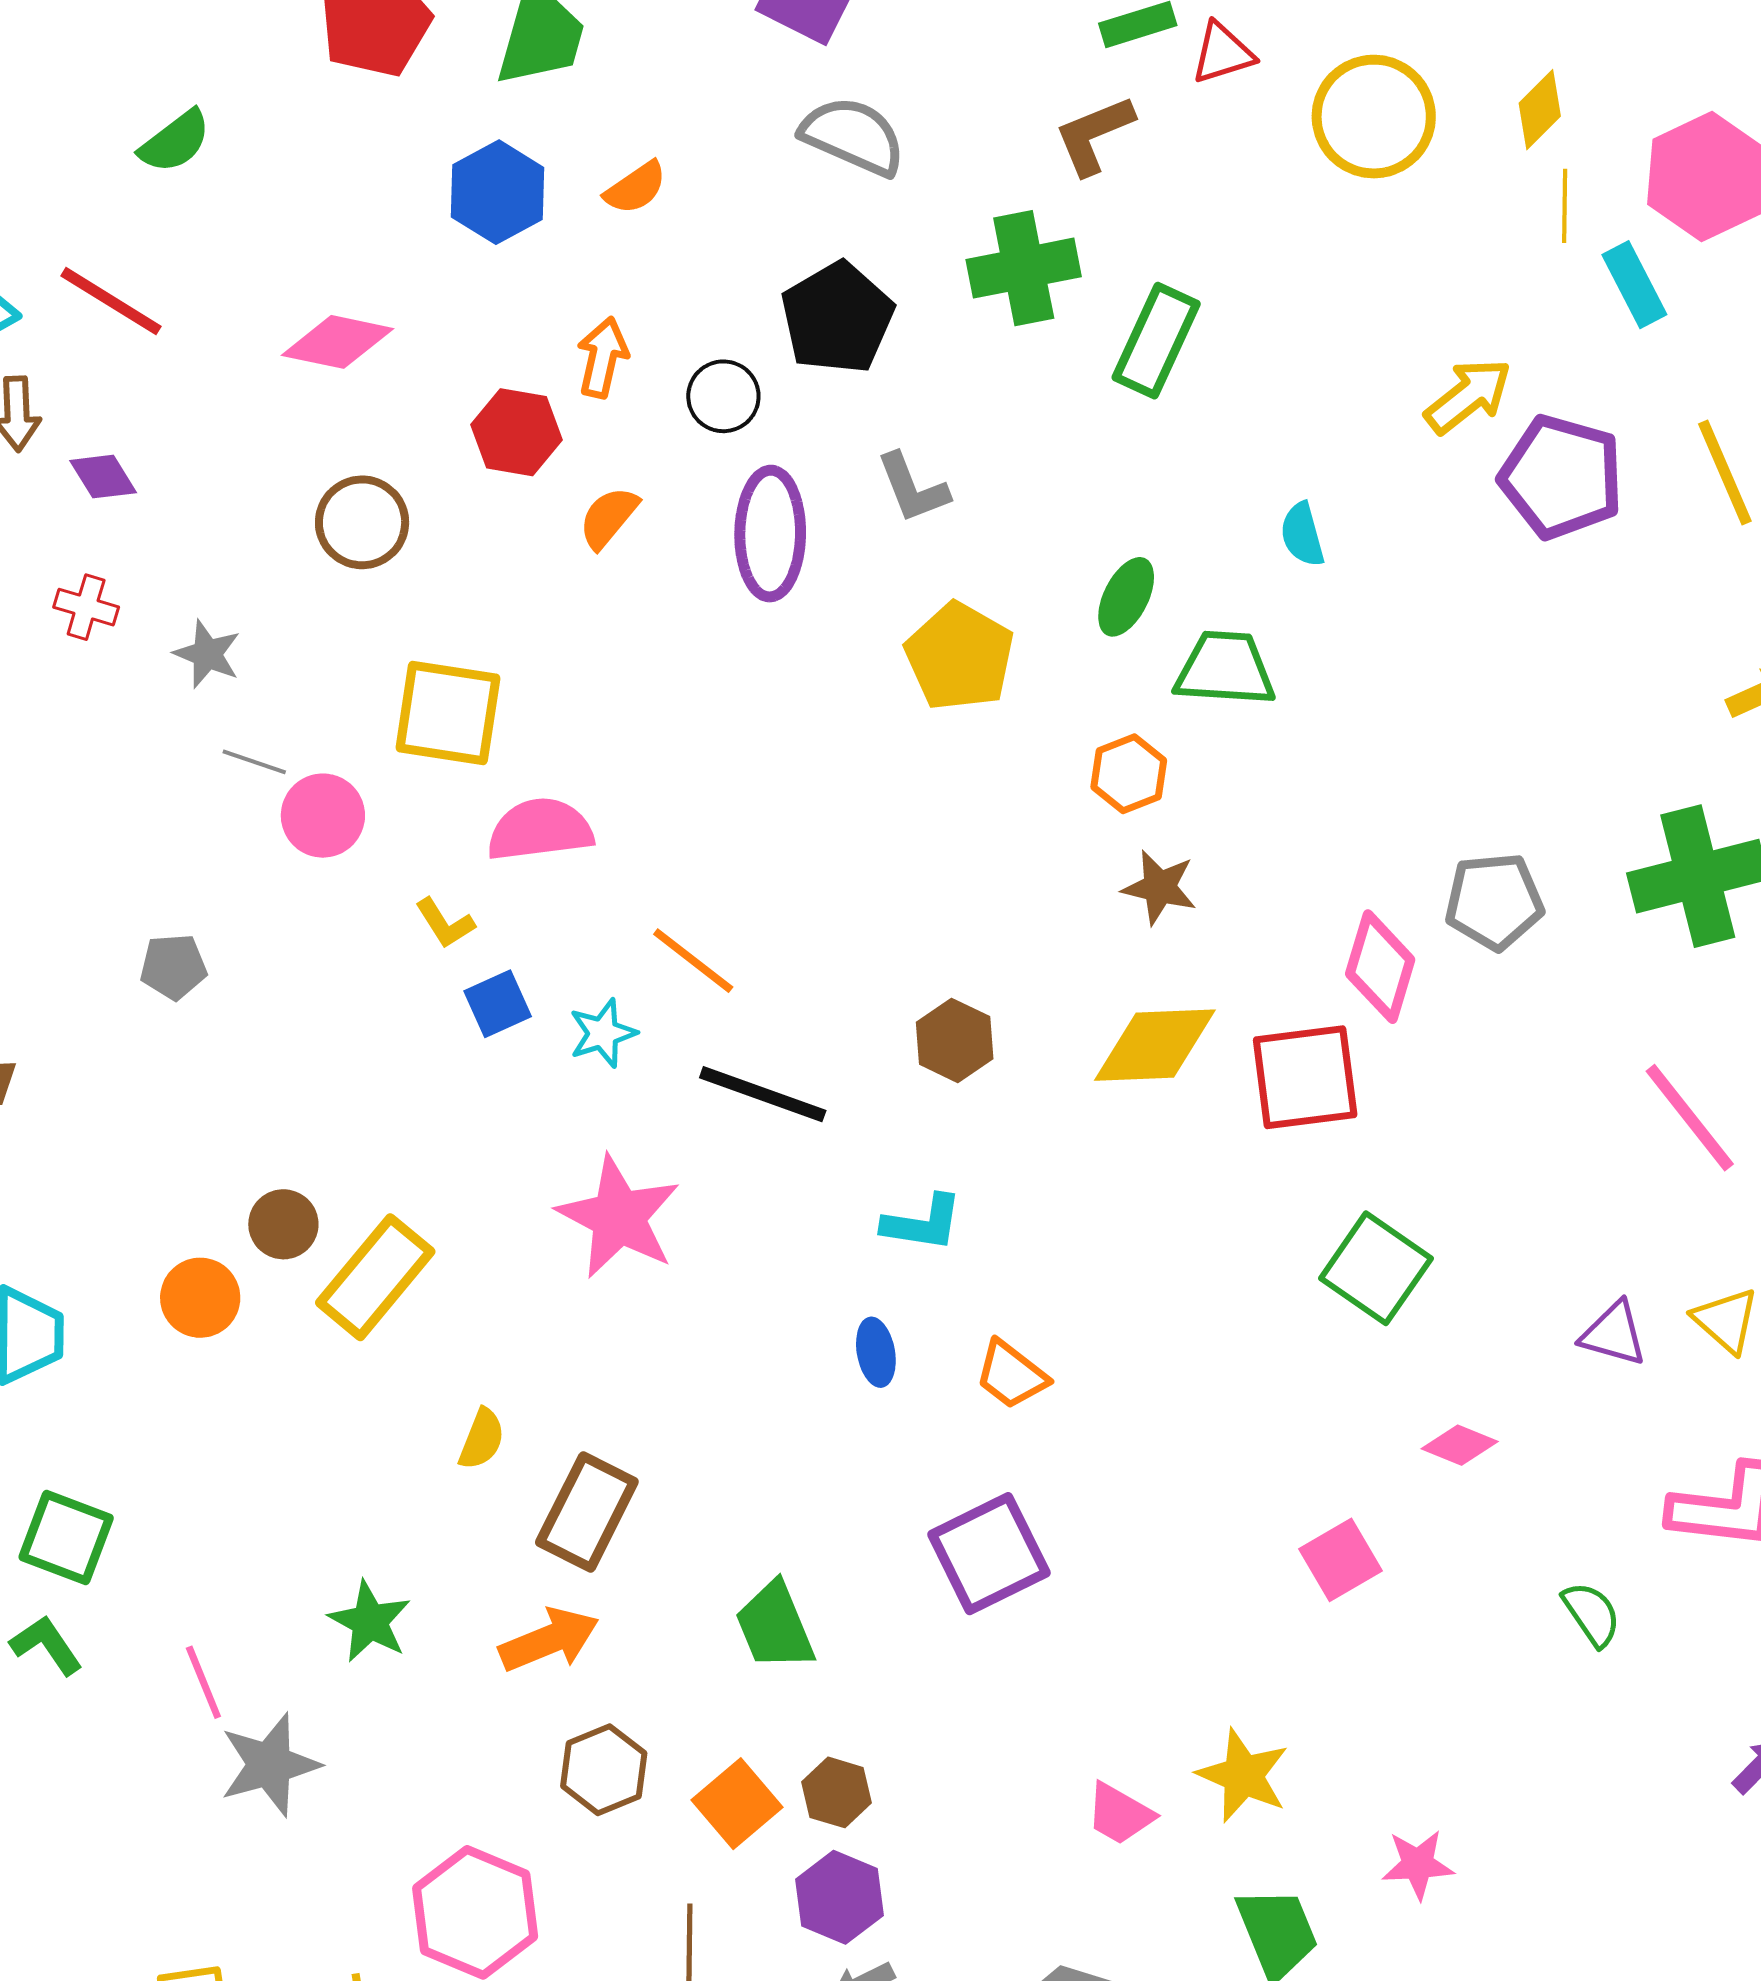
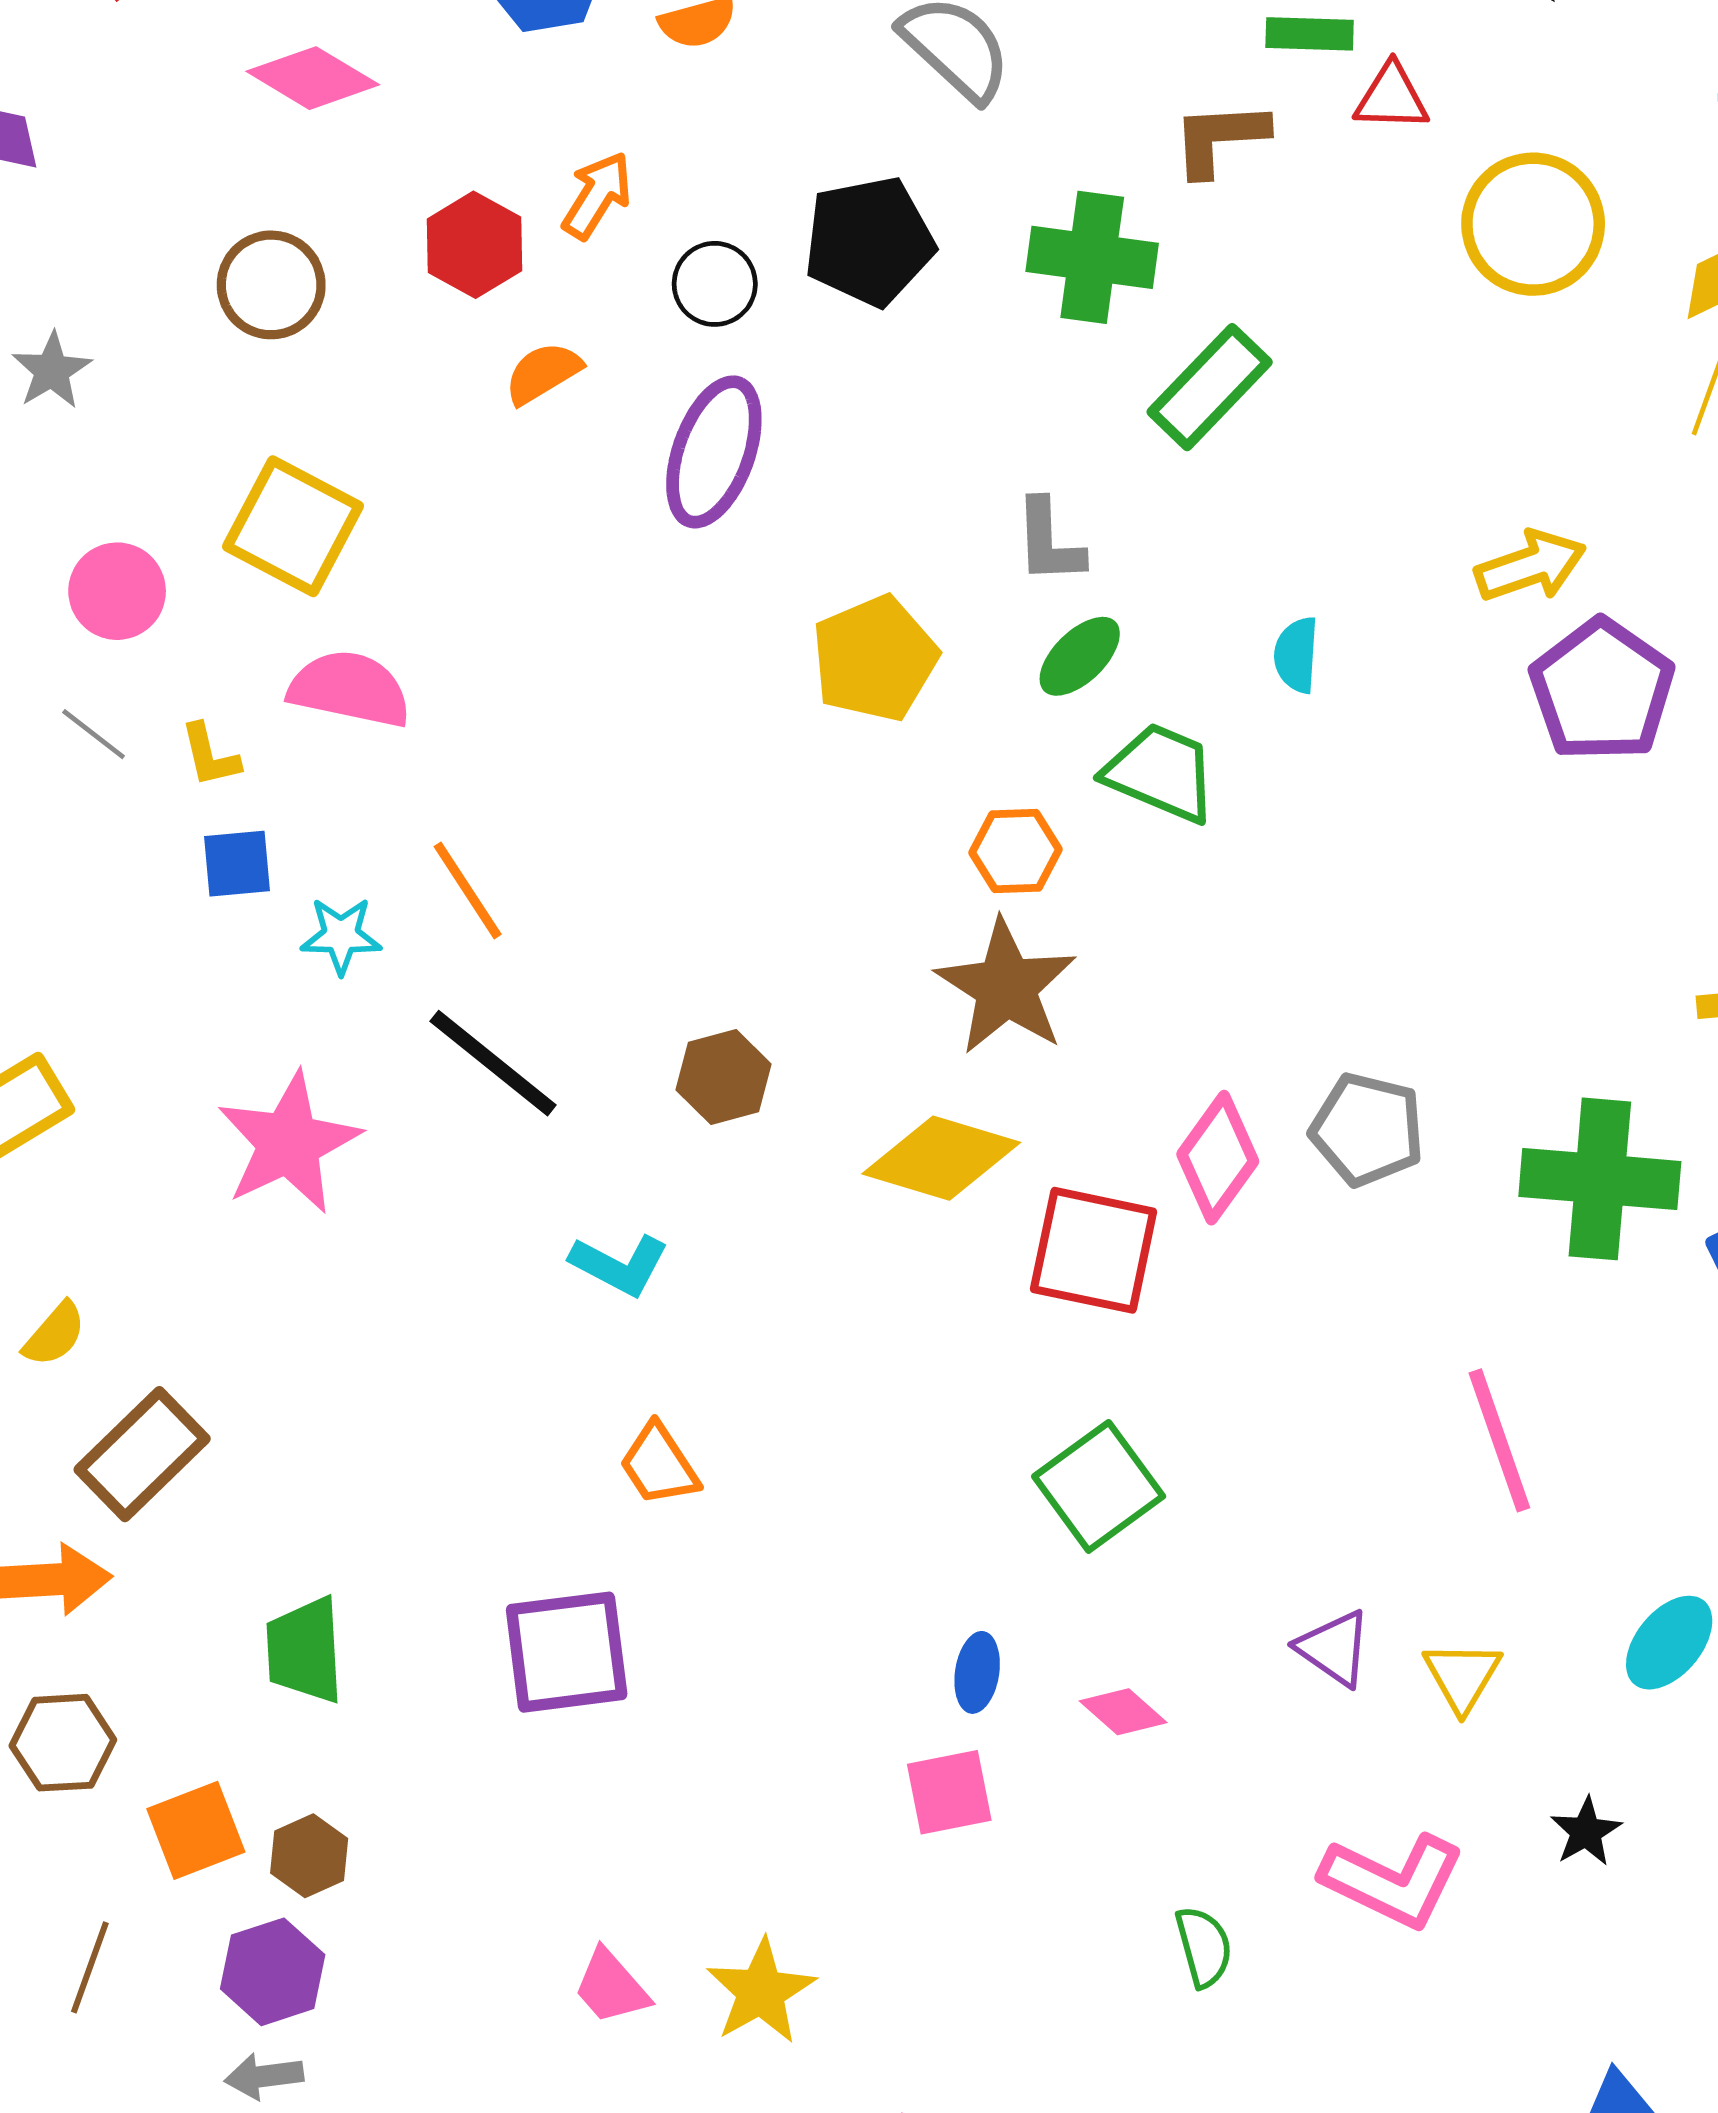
gray L-shape: (913, 488) -> (1049, 542), moved
gray line: (254, 762) -> (94, 734), moved
brown star: (1159, 887) -> (1006, 987), size x1.6
blue ellipse: (876, 1352) -> (977, 1672), moved

